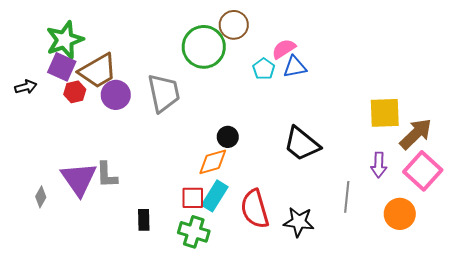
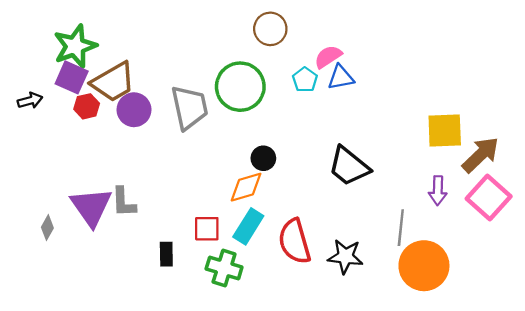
green circle: (204, 47) -> (240, 87), moved
red square: (193, 198) -> (207, 229), moved
orange circle: (400, 214) -> (424, 266), moved, size x1.4

